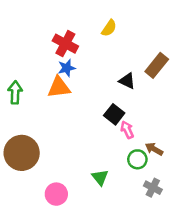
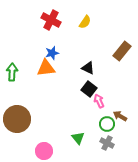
red cross: (65, 44) -> (51, 20), moved
black triangle: (127, 81) -> (88, 68), moved
gray cross: (153, 188) -> (107, 143), moved

